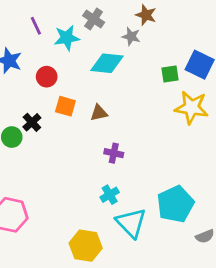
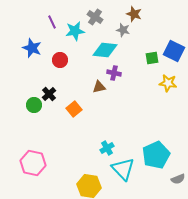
orange square: (65, 106) -> (74, 109), moved, turned 35
yellow star: (192, 108) -> (168, 83), size x0.7
purple cross: (114, 153) -> (114, 73), moved

